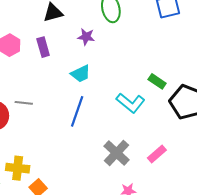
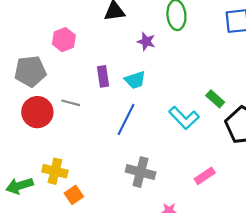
purple rectangle: (43, 47) -> (103, 76), moved
gray cross: (117, 153) -> (141, 172), moved, turned -36

